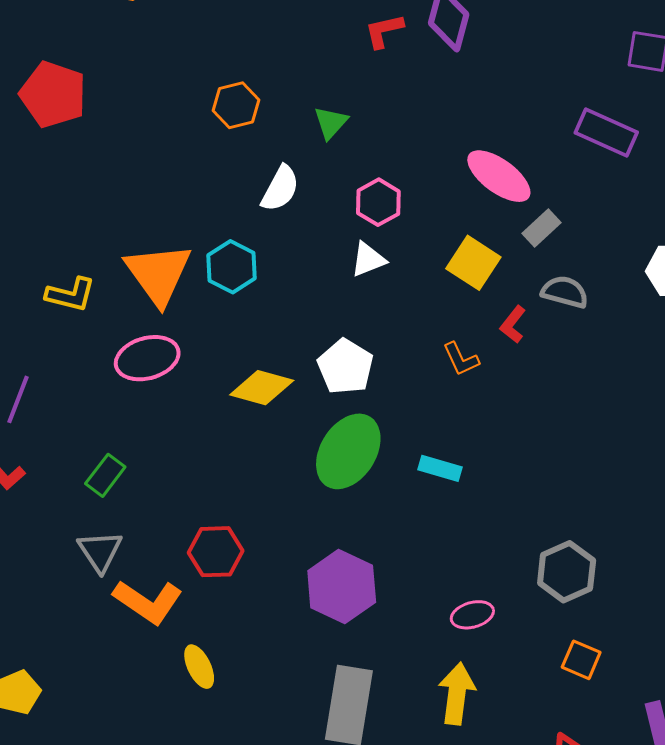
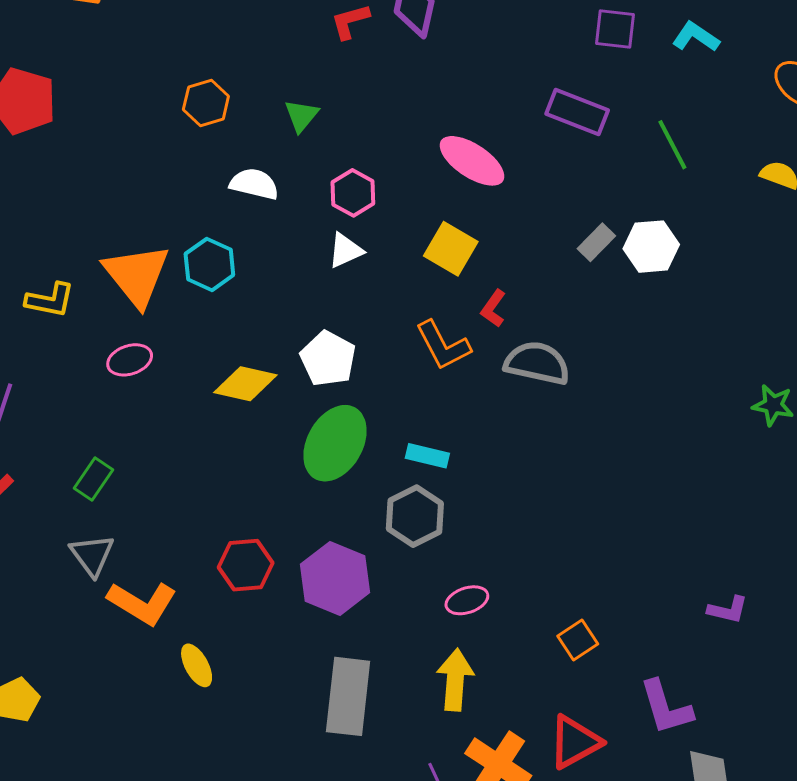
white semicircle: (280, 189) -> (254, 184), turned -102
gray rectangle: (542, 228) -> (596, 242), moved
gray semicircle: (565, 292) -> (537, 363), moved, size x1.4
pink ellipse: (147, 358) -> (130, 360), size x0.7
orange L-shape: (461, 359) -> (443, 345), size x1.5
red hexagon: (216, 552) -> (246, 565), moved
gray hexagon: (567, 572) -> (415, 516), moved
orange square: (581, 660) -> (578, 640), turned 36

